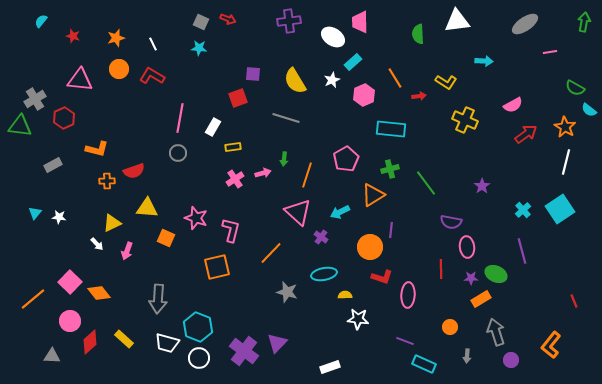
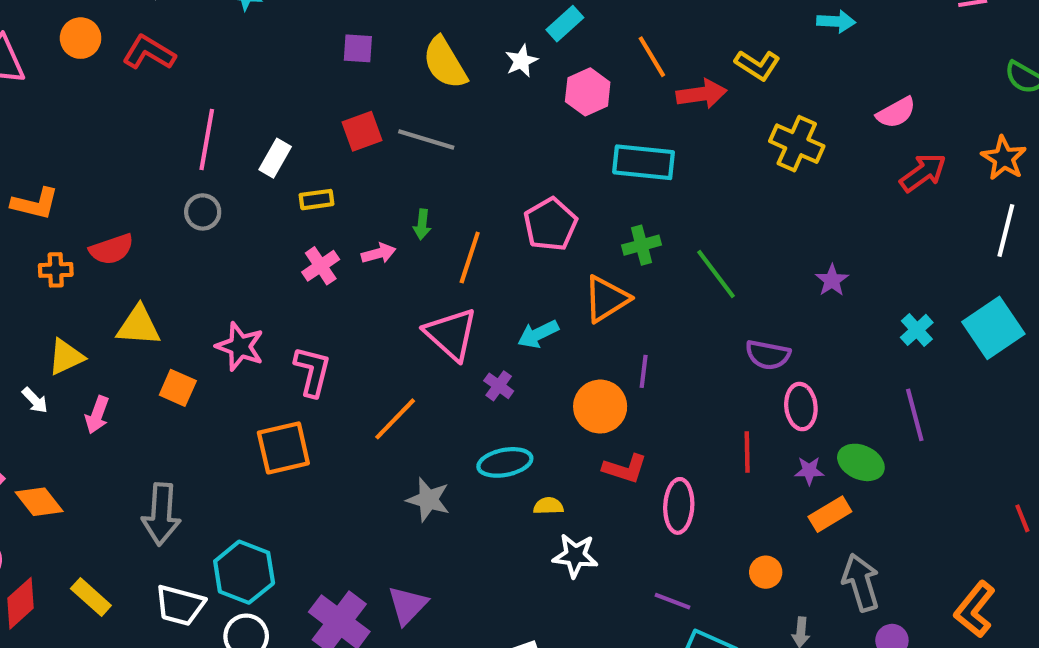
red arrow: (419, 96) -> (702, 94), size x1.6
red square: (238, 98) -> (362, 131), moved

